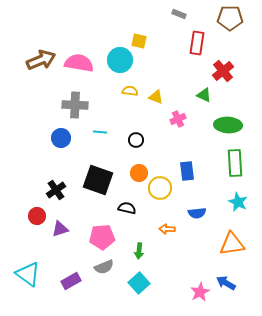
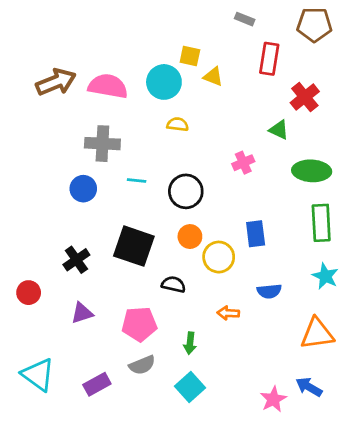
yellow triangle: (156, 97) -> (213, 77), moved
black circle: (136, 140) -> (186, 191), size x1.6
red circle: (37, 216) -> (29, 293), moved

